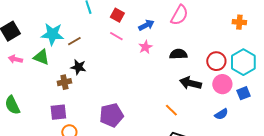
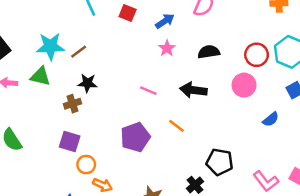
pink line: (116, 36) -> (148, 91), moved
black arrow: (190, 83) -> (193, 90), moved
pink circle: (222, 84) -> (244, 85), moved
orange line: (171, 110) -> (176, 126), moved
purple square: (58, 112) -> (70, 142), turned 30

